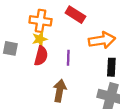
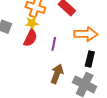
brown arrow: (60, 91) -> (57, 74), moved

